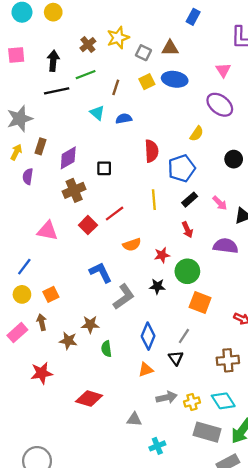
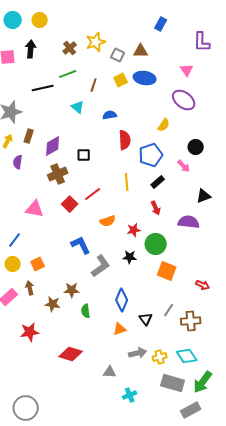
black arrow: (53, 61) -> (31, 49), moved
blue semicircle: (124, 119) -> (110, 115), moved
pink arrow: (220, 203) -> (184, 166), moved
gray line: (184, 336) -> (169, 310), moved

